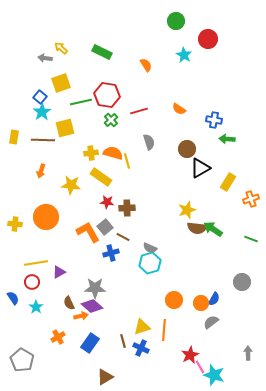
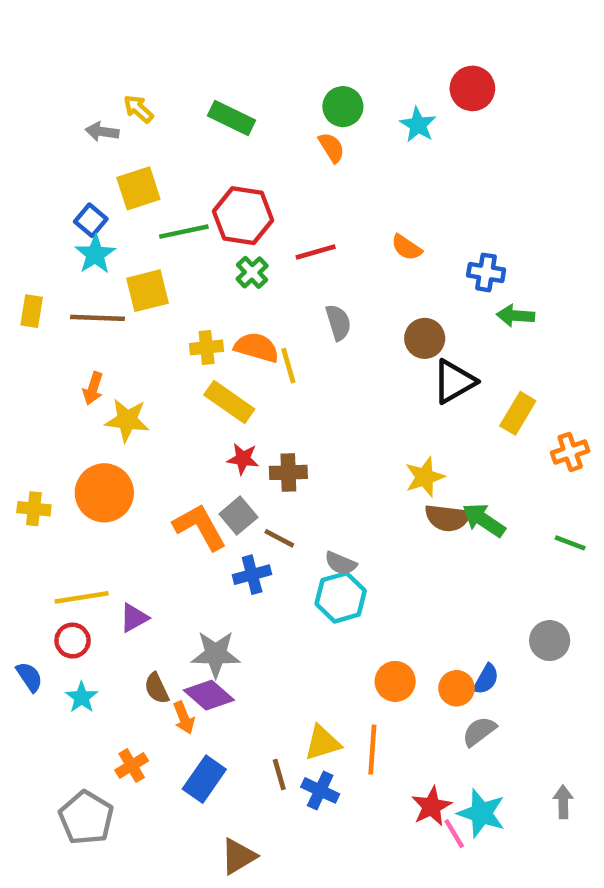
green circle: (176, 21) -> (343, 107), moved
yellow star: (71, 185) -> (127, 420), moved
orange arrow: (81, 316) -> (184, 718), turned 80
gray pentagon: (22, 360) -> (86, 818), moved
cyan star: (214, 375) -> (481, 813), moved

